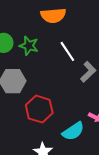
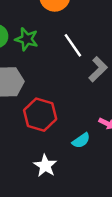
cyan semicircle: (73, 131) -> (81, 141), size x0.7

